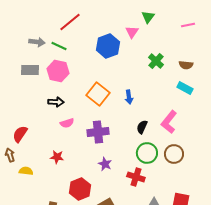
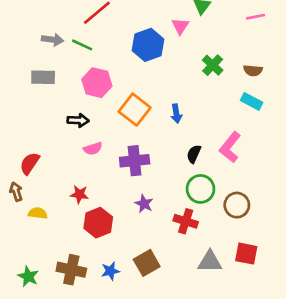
pink hexagon: (58, 71) -> (97, 83), moved
brown circle: (174, 154) -> (237, 205), moved
red hexagon: (80, 189) -> (98, 223), moved

